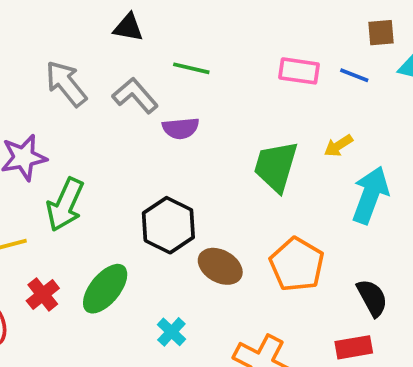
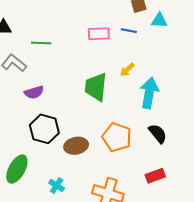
purple semicircle: (181, 128) -> (34, 92), moved
brown ellipse: (220, 266) -> (76, 146), turned -30
black semicircle: (372, 298) -> (158, 134), moved

